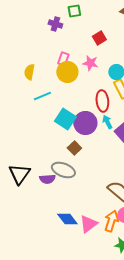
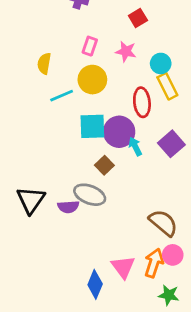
yellow circle: (67, 72) -> (92, 80), moved
cyan square: (65, 119) -> (92, 126), turned -35
cyan arrow: (107, 122) -> (135, 146), moved
blue diamond: (67, 219) -> (95, 284), moved, turned 60
pink triangle: (88, 224) -> (123, 267), turned -30

